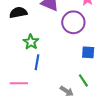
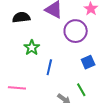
blue square: (88, 52) -> (88, 62), turned -32
blue line: (37, 62) -> (49, 67), moved

